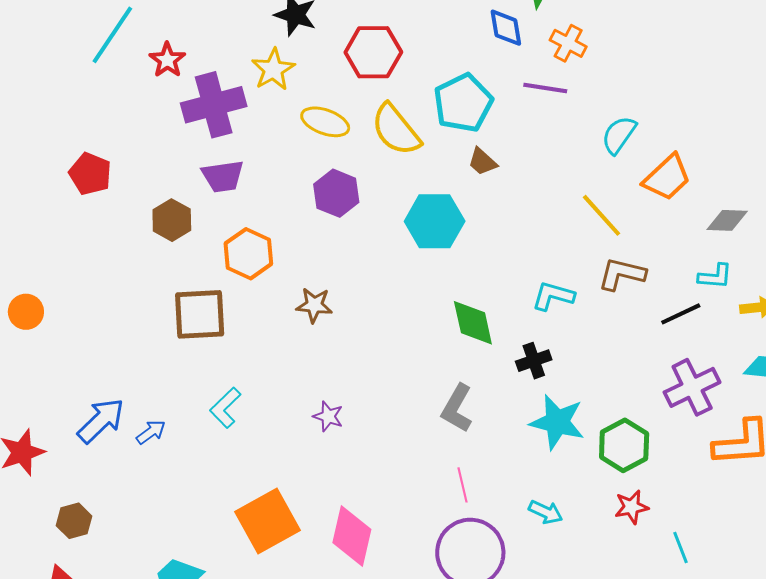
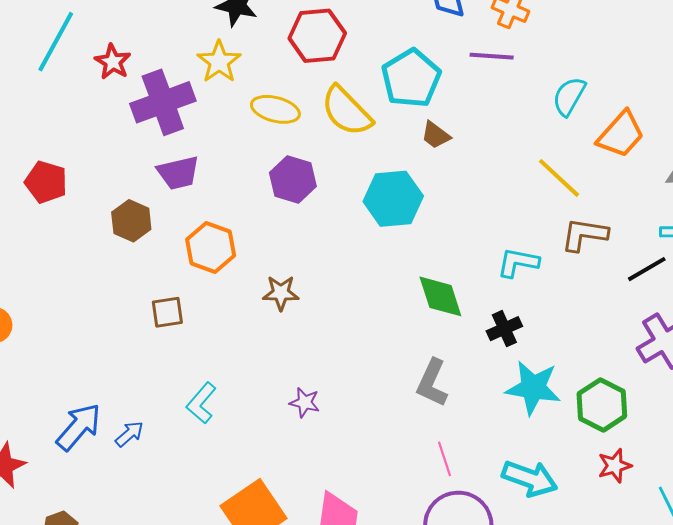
brown square: (200, 314) -> (167, 312), size x0.6
cyan arrow: (546, 512) -> (530, 478), size x1.6

